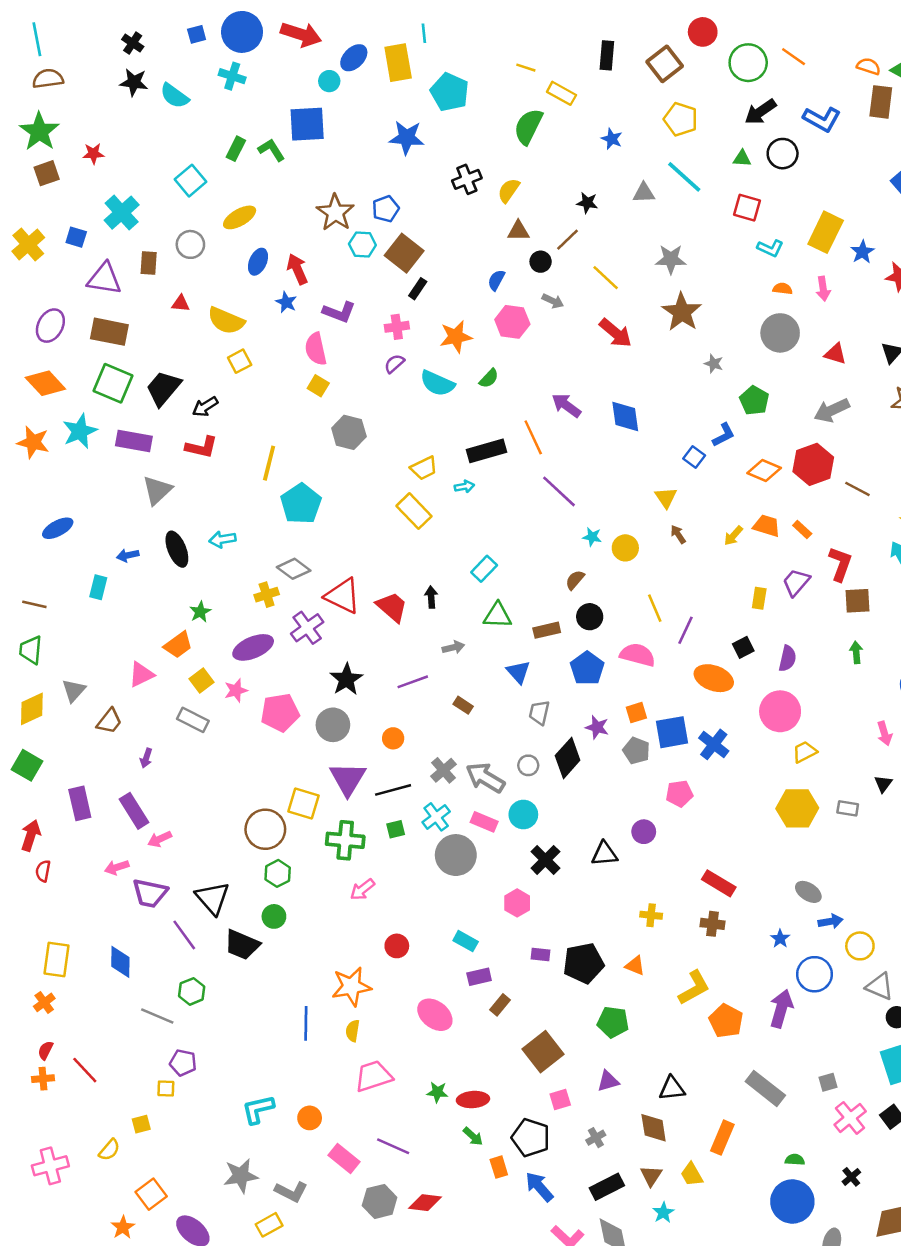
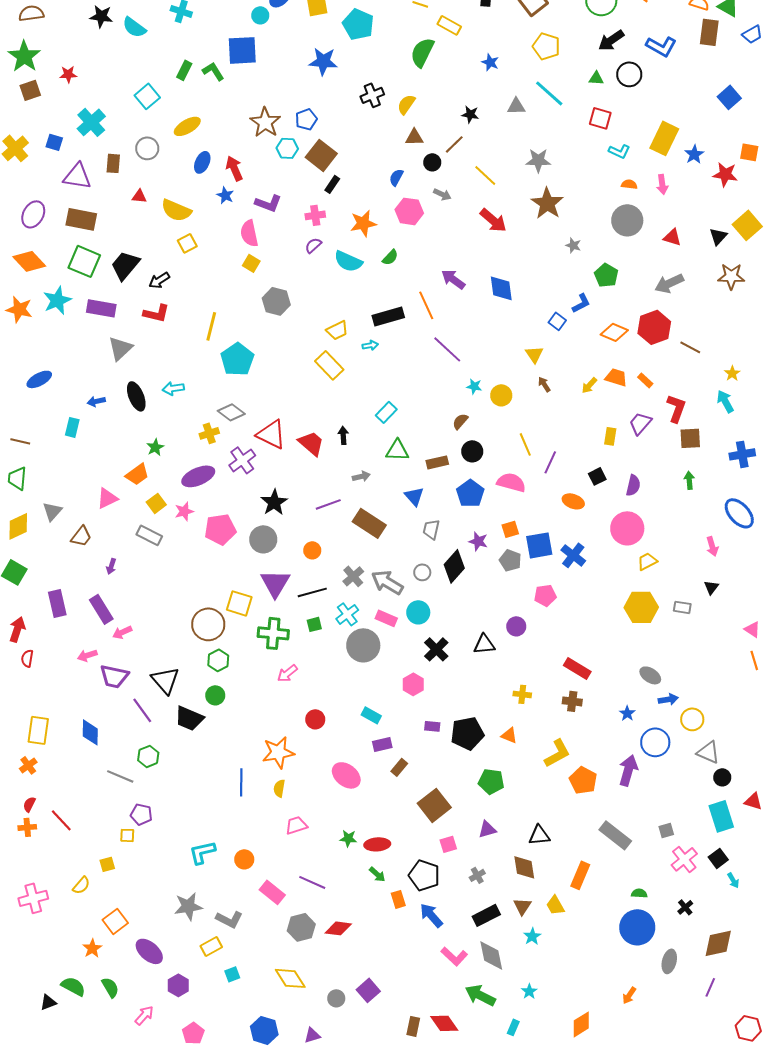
orange ellipse: (714, 678) -> (573, 501), size x0.7
brown rectangle: (463, 705) -> (369, 523), size x2.0
pink trapezoid: (373, 1076) -> (296, 825), size x0.7

